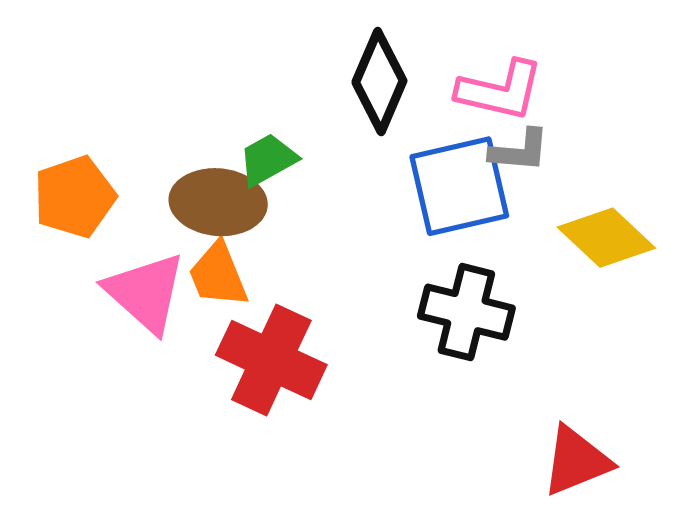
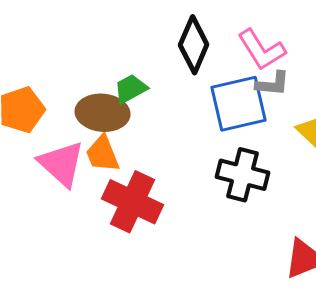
pink L-shape: (500, 90) -> (262, 50), turned 45

